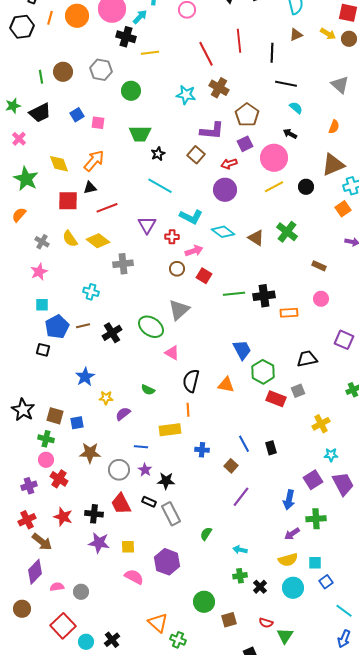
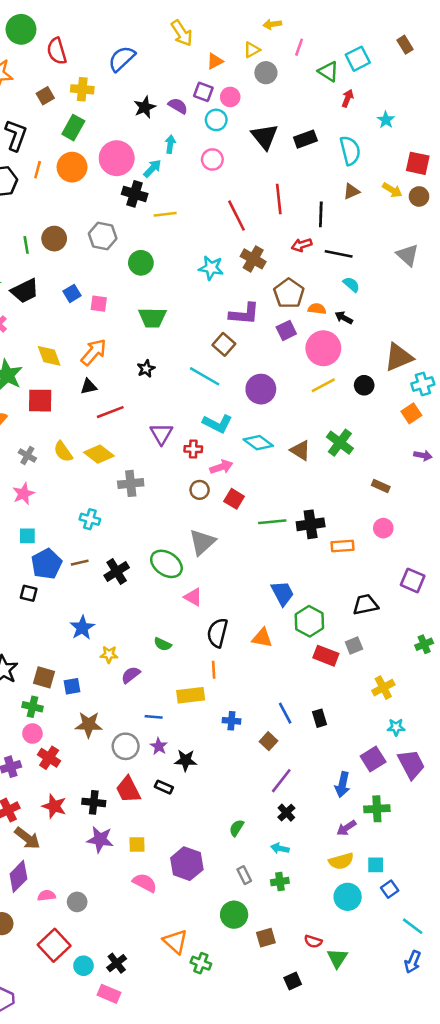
orange semicircle: (334, 127) -> (317, 309), moved, turned -104
black star: (158, 154) -> (146, 369), moved
red arrow: (229, 164) -> (302, 245), moved
cyan line: (160, 186) -> (205, 376), moved
red square: (68, 201) -> (40, 401), moved
gray rectangle: (171, 514) -> (244, 875), moved, size x0.6
black cross: (260, 587) -> (286, 813), moved

